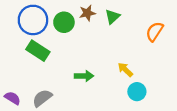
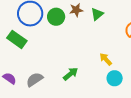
green rectangle: (38, 51) -> (17, 39), moved
green arrow: (84, 76) -> (71, 74), moved, turned -42

